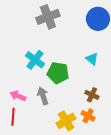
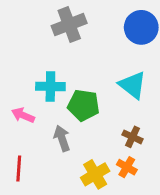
cyan triangle: (92, 59) -> (133, 85), size x1.5
cyan cross: (35, 60) -> (50, 86), turned -36
pink arrow: (18, 96) -> (23, 115), moved

